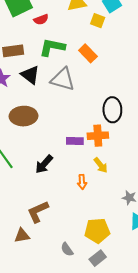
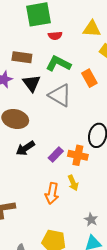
purple rectangle: (75, 141) -> (56, 154), turned -63
black arrow: (44, 164) -> (25, 148), moved
orange arrow: (82, 182) -> (52, 193), size x1.5

